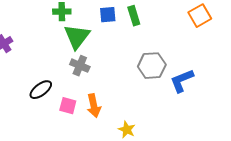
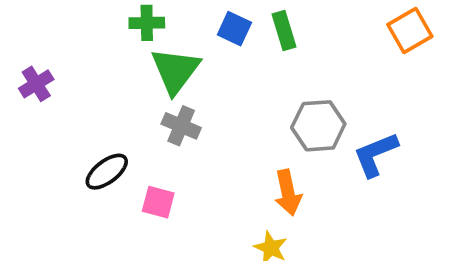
blue square: (108, 15) -> (234, 29), turned 30
orange arrow: (94, 106) -> (288, 193), moved

